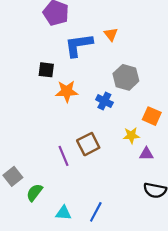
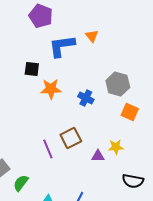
gray hexagon: (126, 77) -> (118, 84), moved
yellow star: (131, 135) -> (116, 147), moved
purple triangle: (146, 154) -> (98, 156), moved

